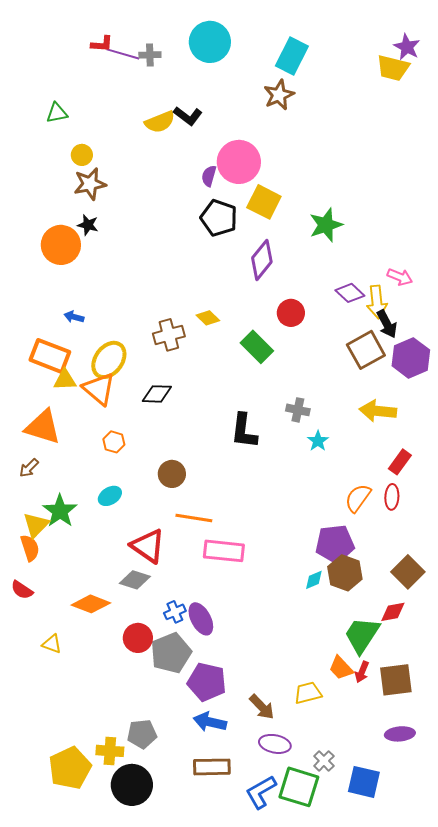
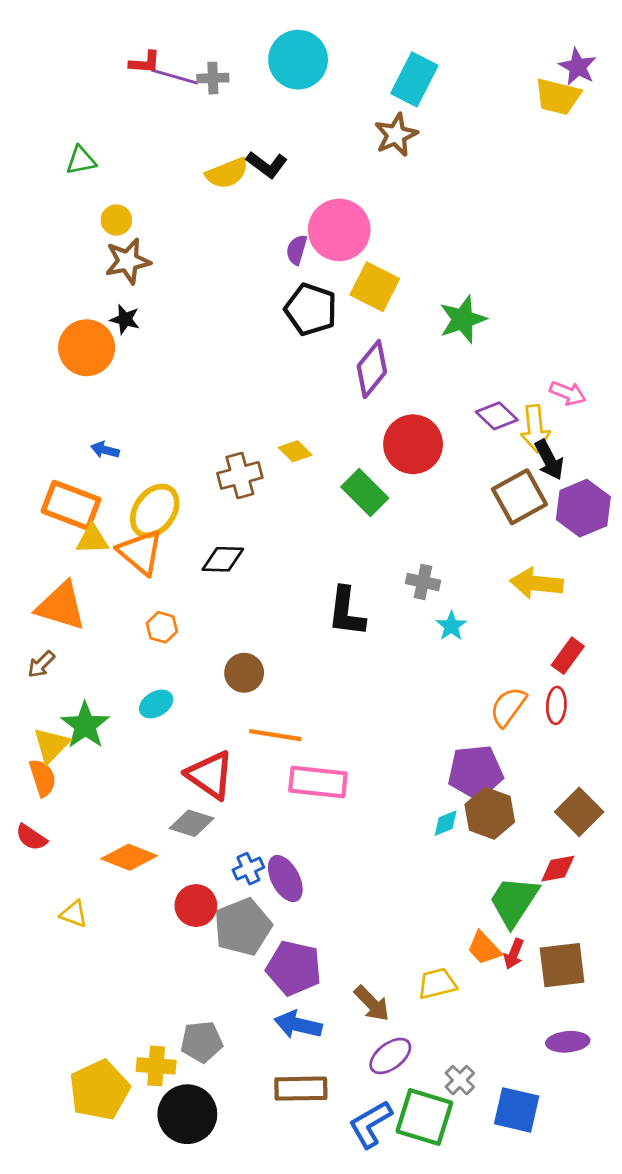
red circle: (291, 313) -> (413, 444), size x1.5
purple ellipse: (275, 744) -> (390, 1056), turned -48

